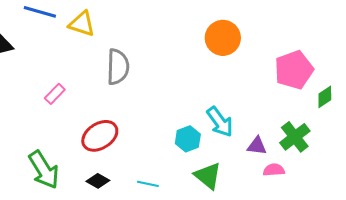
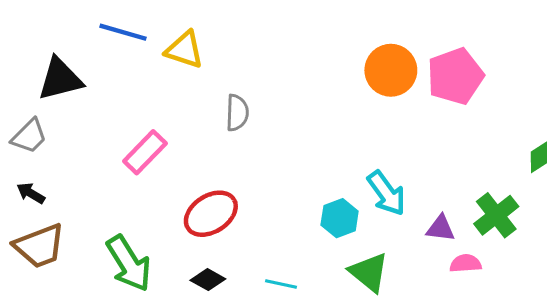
gray semicircle: (118, 67) -> (237, 113), size x0.7
pink pentagon: (294, 70) -> (455, 76), moved
pink rectangle: (55, 94) -> (145, 152), size x1.4

